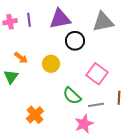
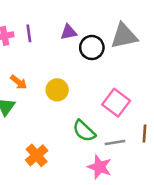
purple triangle: (60, 19) -> (69, 32), size x0.6
black circle: (75, 41) -> (92, 48), moved
pink star: (84, 124) -> (100, 167), turned -30

